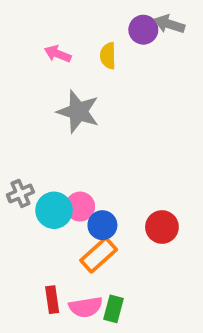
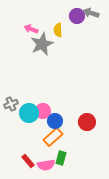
gray star: (78, 112) -> (42, 44), moved, turned 30
red rectangle: (52, 300) -> (28, 161), turned -32
green rectangle: (114, 309) -> (61, 158), moved

